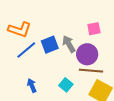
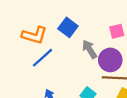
blue square: (50, 45) -> (68, 27), moved, turned -30

